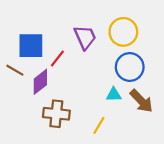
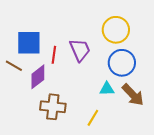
purple trapezoid: (85, 37) -> (80, 50), moved
red line: (57, 58) -> (54, 55), turned -30

